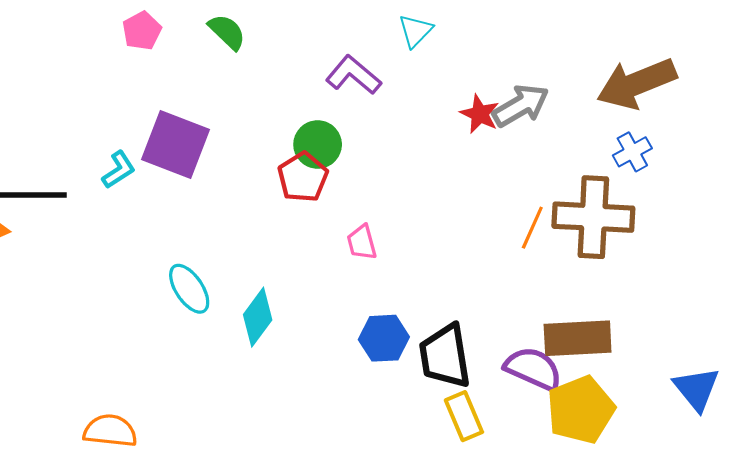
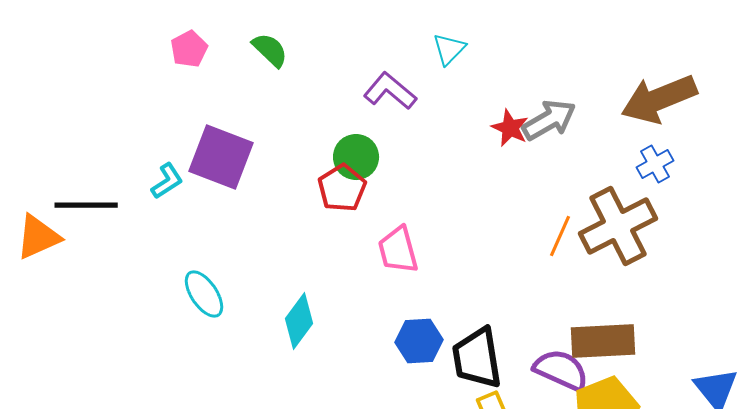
brown cross: (593, 217) -> (618, 226), turned -30
pink trapezoid: (362, 242) -> (398, 250), size x1.4
cyan ellipse: (189, 289) -> (204, 294), moved

